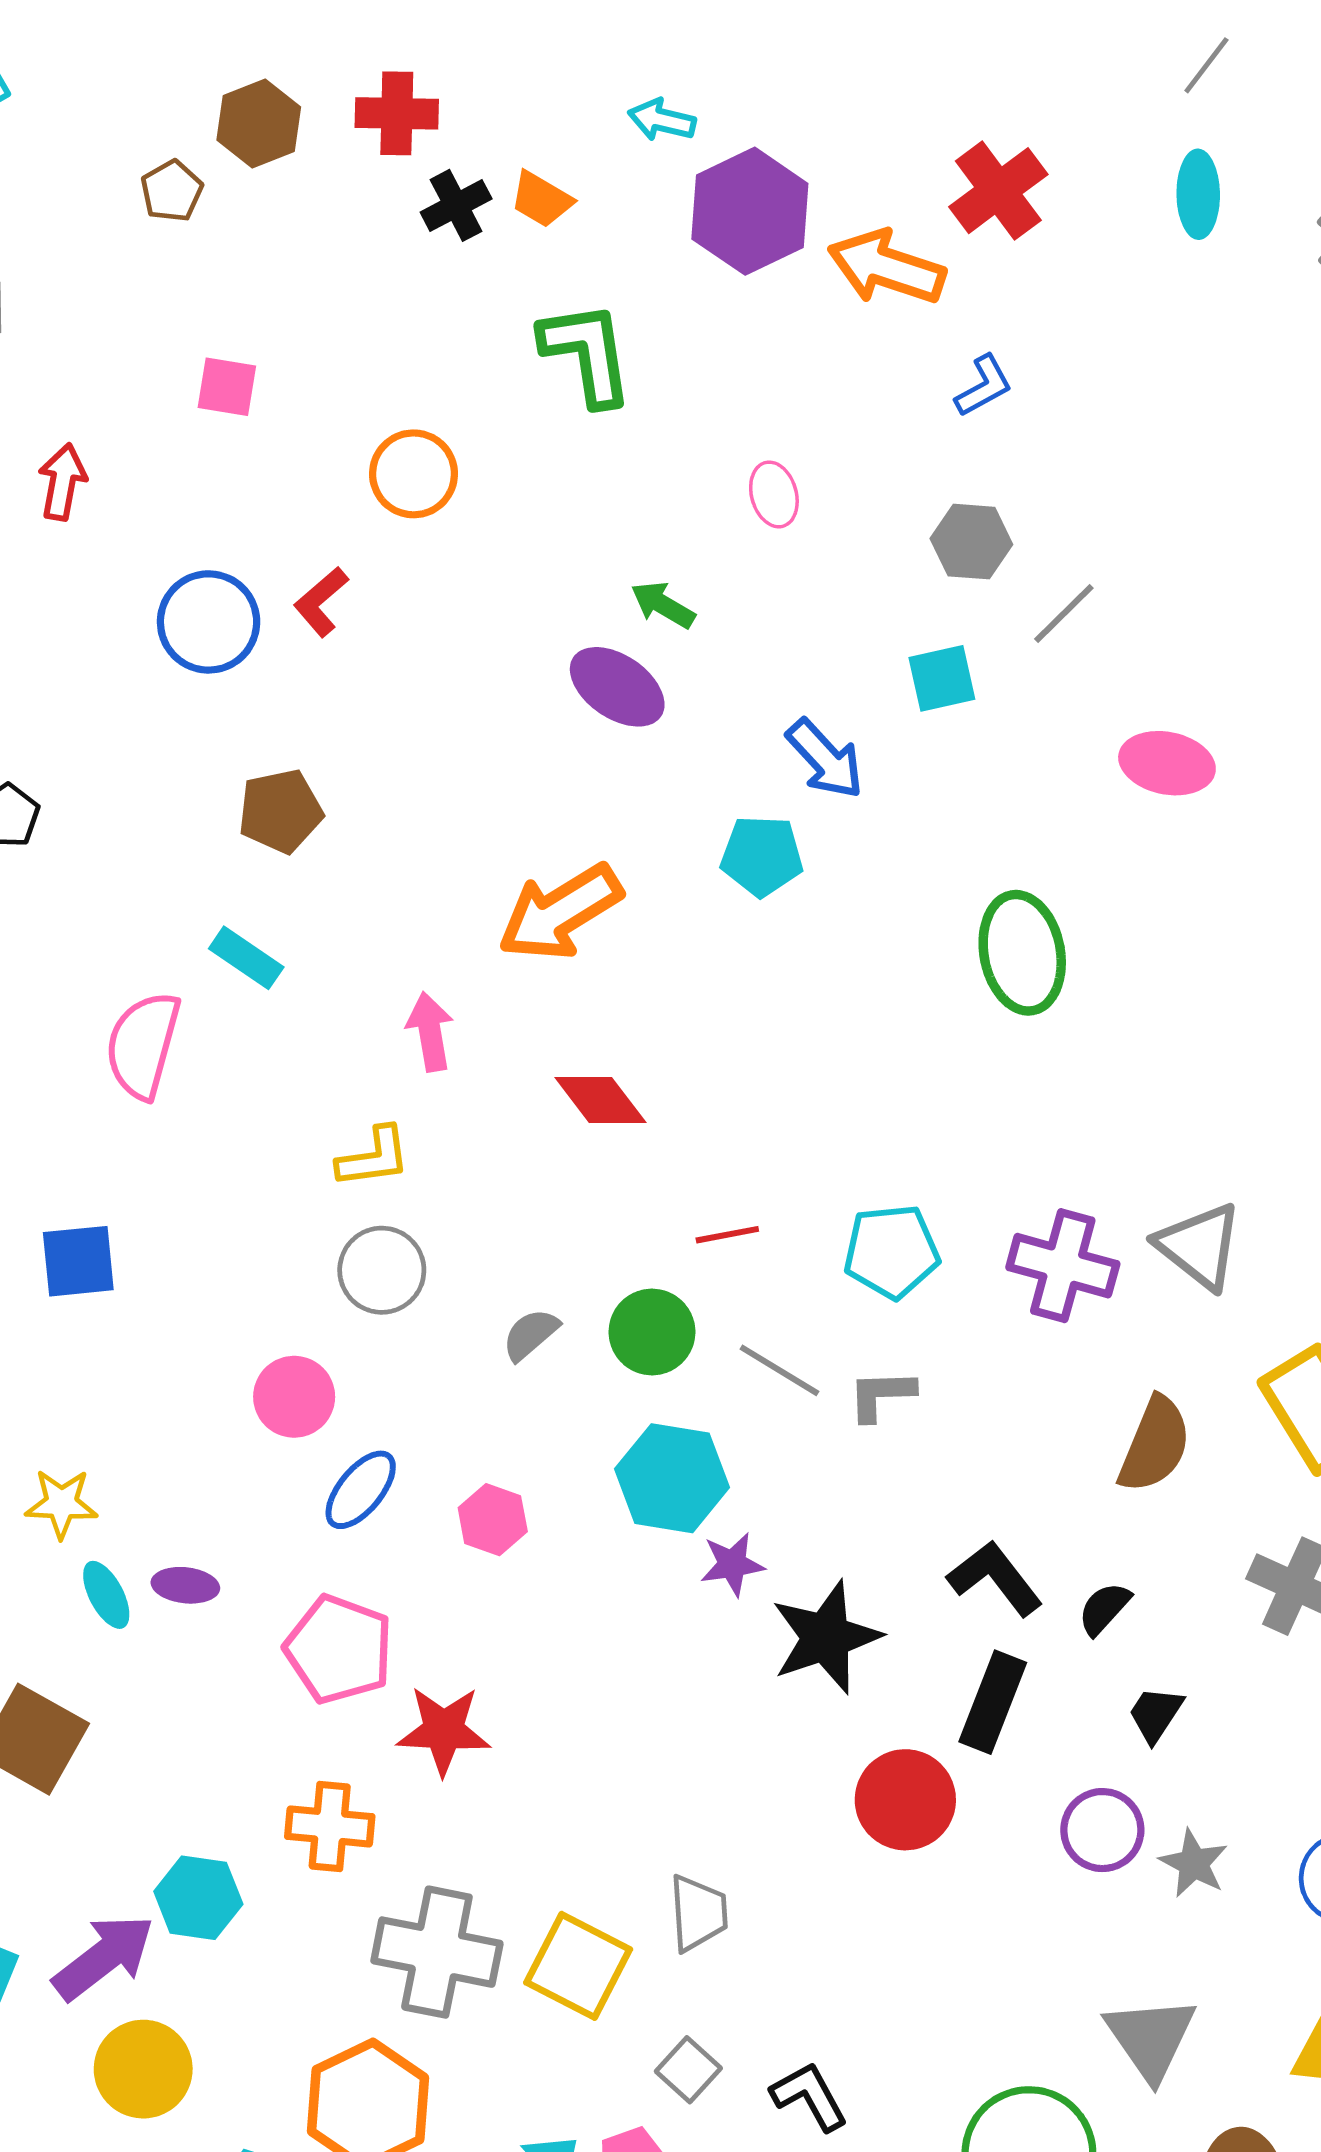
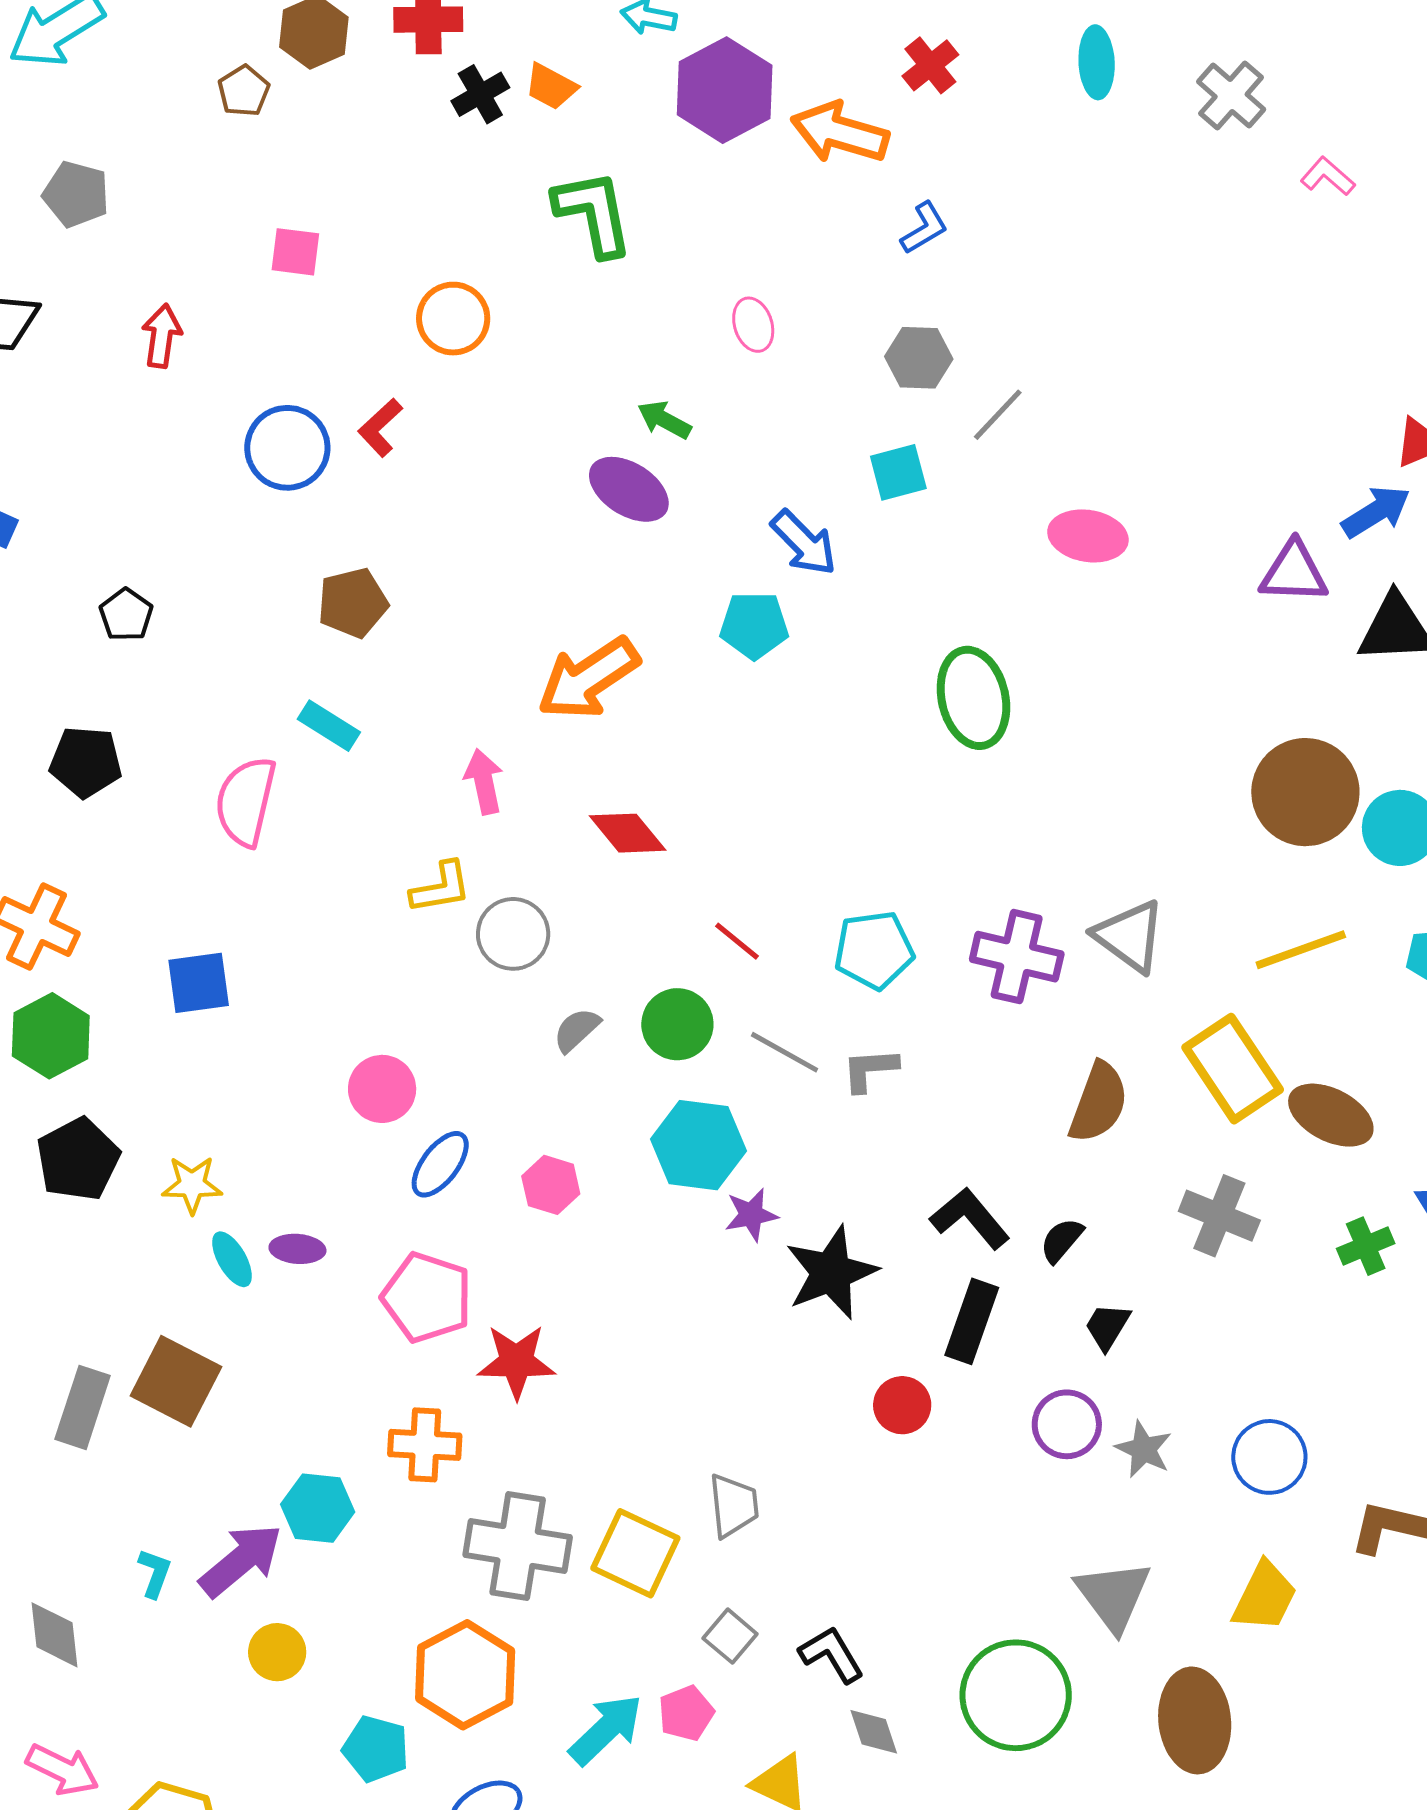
red cross: (998, 191) -> (930, 65), size x0.7
red line: (727, 1235) -> (737, 941), turned 52
gray circle: (382, 1270) -> (513, 934), moved
red circle: (905, 1800) -> (902, 1405), size x0.7
yellow circle: (143, 2069) -> (277, 1652), size x0.7

